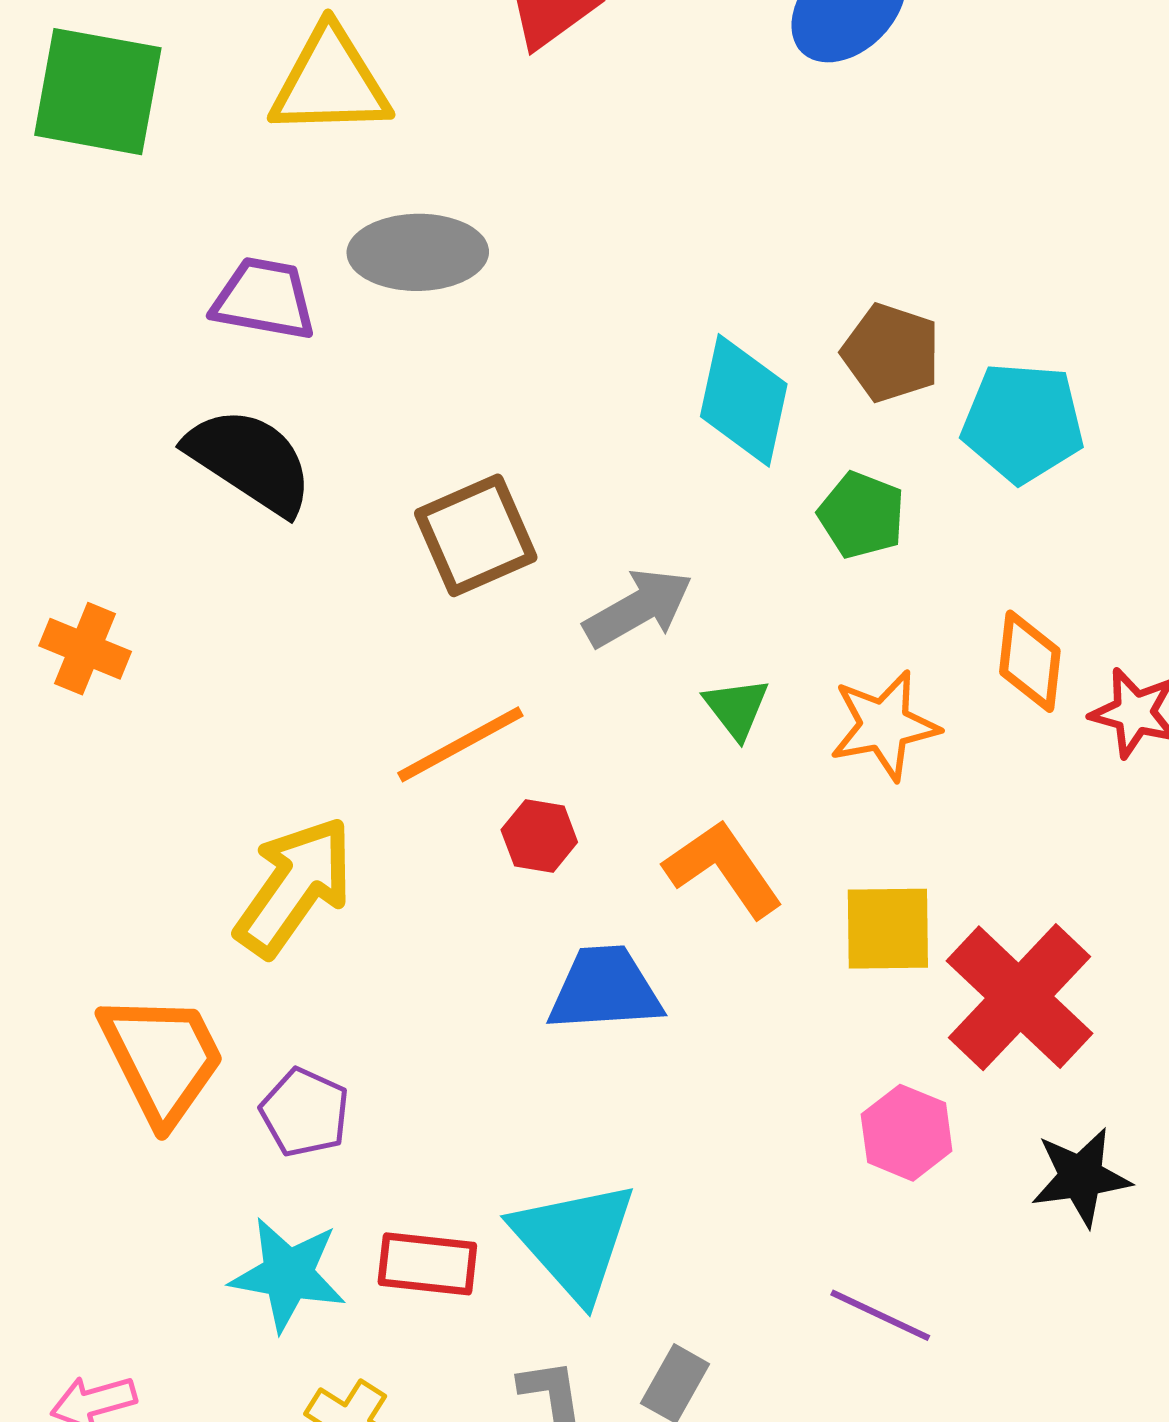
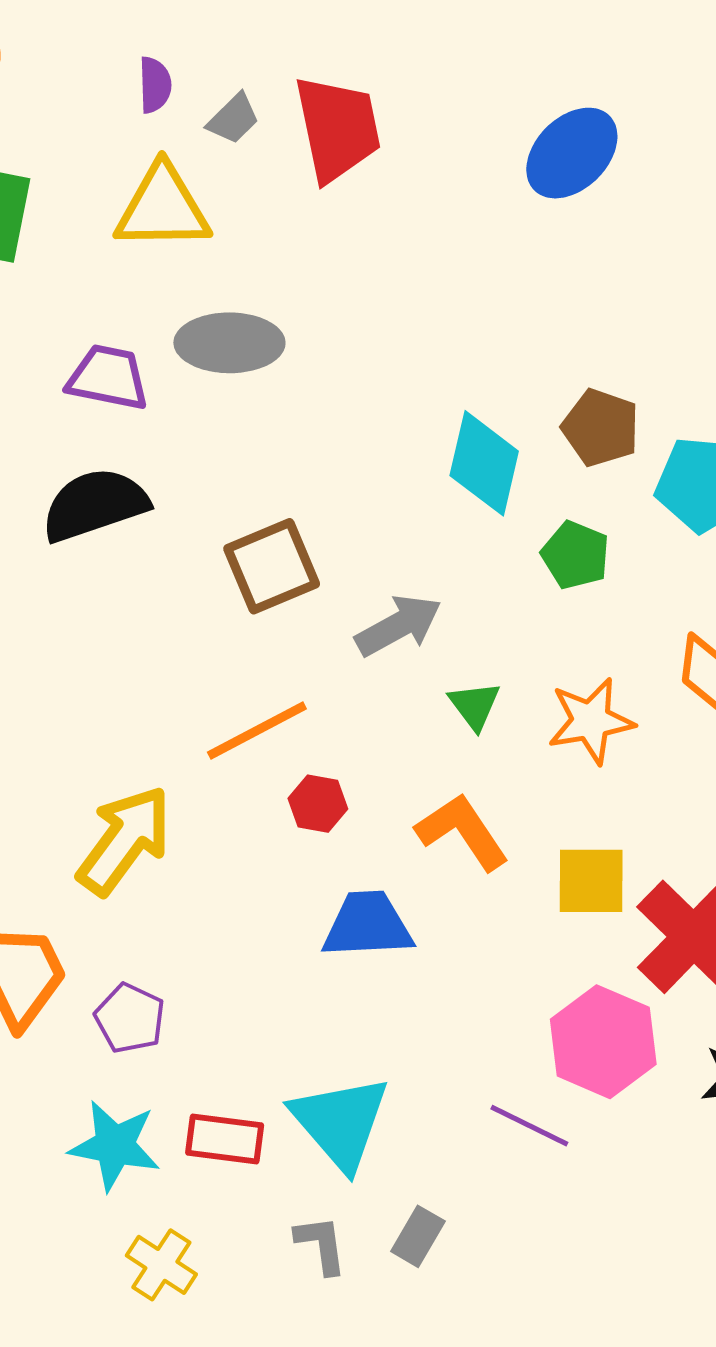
black semicircle: (250, 461) -> (95, 505), turned -53
pink hexagon: (907, 1133) -> (603, 1042), size x1.5
purple line: (880, 1315) -> (529, 1126), moved

